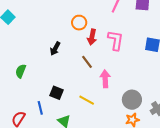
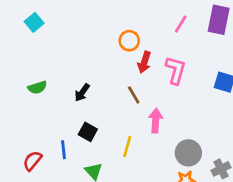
black arrow: (55, 49) -> (82, 93), moved
green semicircle: (21, 71) -> (37, 87), moved, turned -136
yellow line: (87, 100) -> (127, 147), turned 70

